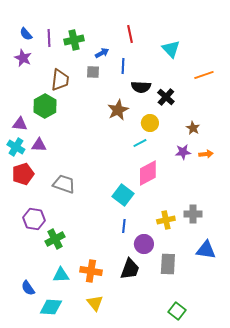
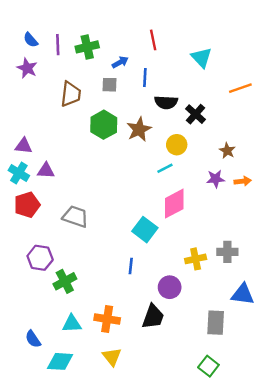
green hexagon: (45, 106) -> (104, 125), moved
blue line: (124, 226) -> (131, 266), moved
gray rectangle: (168, 264) -> (216, 323), moved

